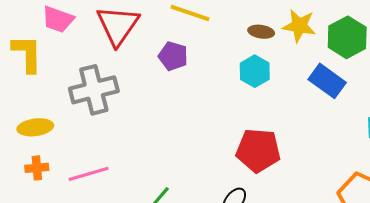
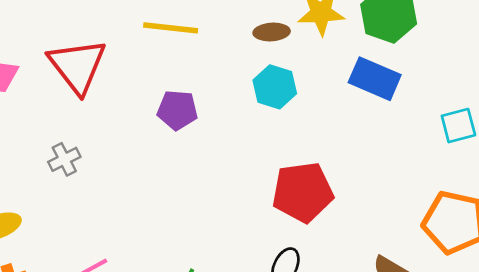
purple pentagon: (173, 56) -> (177, 110), moved
gray cross: (94, 90) -> (64, 159), size x0.5

